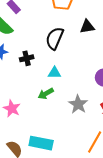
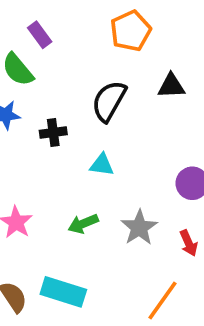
green arrow: (46, 94) -> (83, 224), moved

